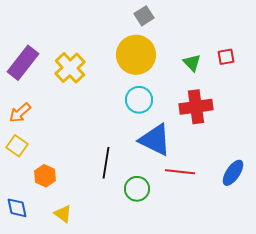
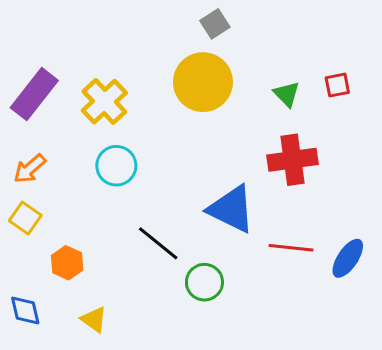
cyan circle: (139, 100) -> (116, 166), moved
black line: (106, 163) -> (158, 243), turned -60
red line: (180, 172) -> (291, 248), moved

